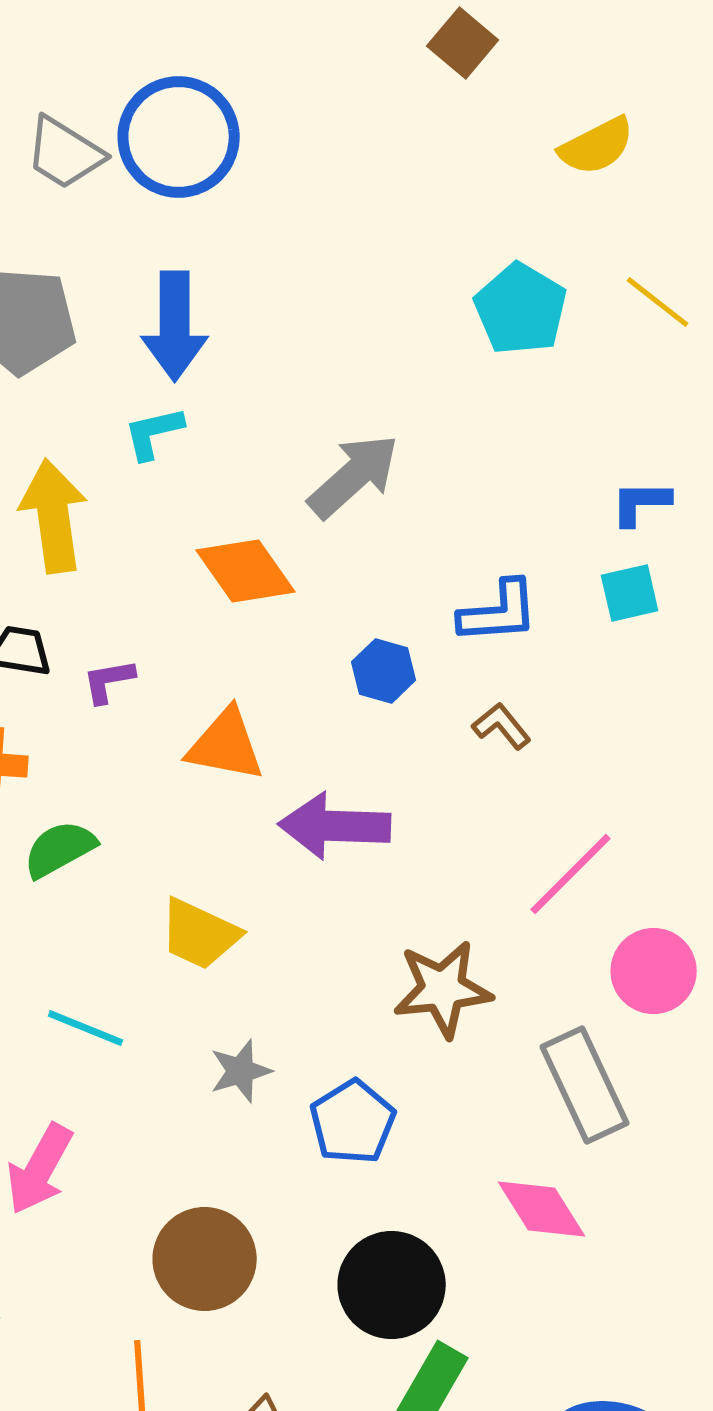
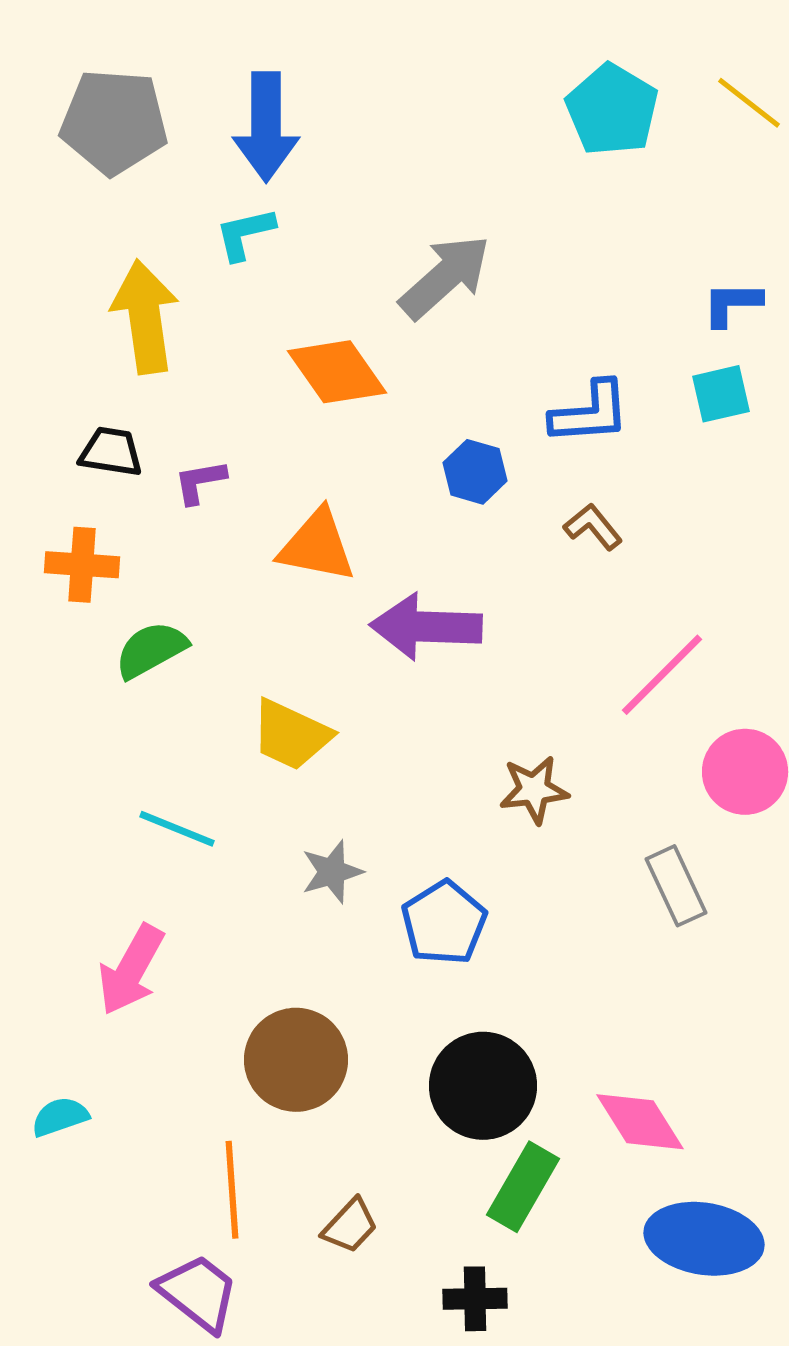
brown star: (443, 989) -> (534, 790), size x0.7
gray rectangle: (585, 1085) -> (676, 886), size x0.7
pink diamond: (542, 1209) -> (640, 1122), moved

